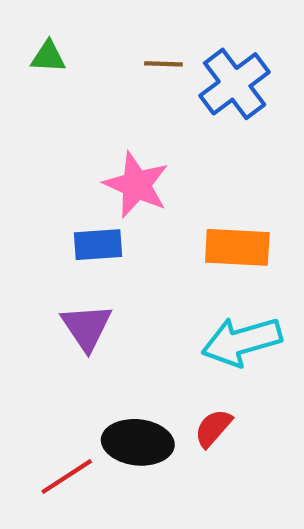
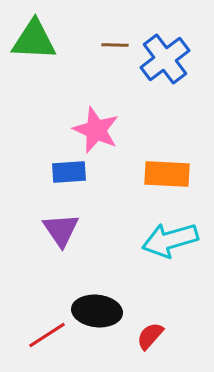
green triangle: (48, 57) -> (34, 40), size x1.8
red semicircle: (213, 428) -> (150, 336), moved

